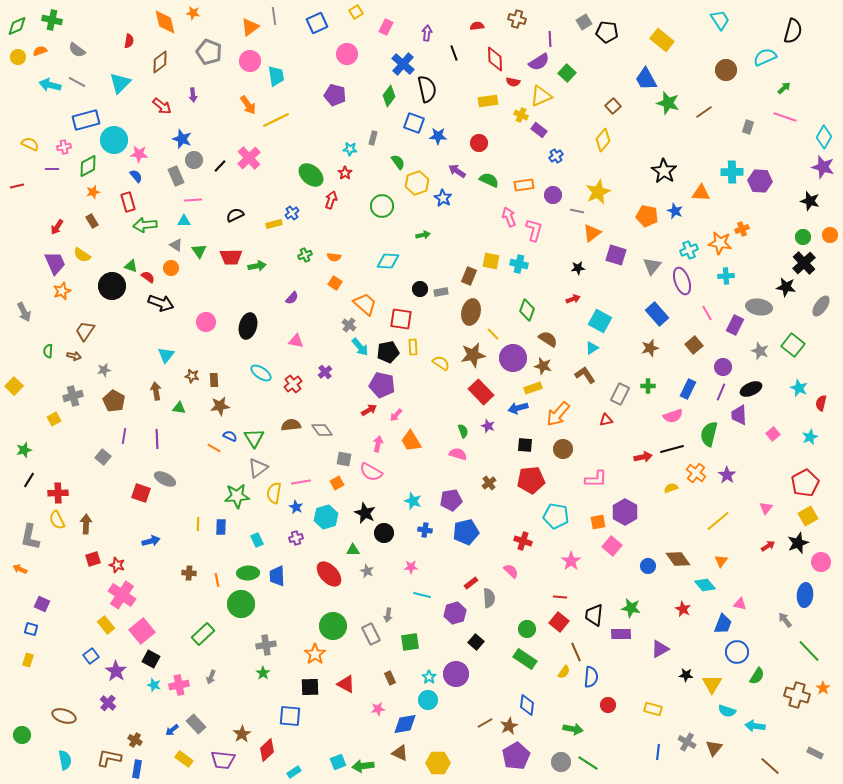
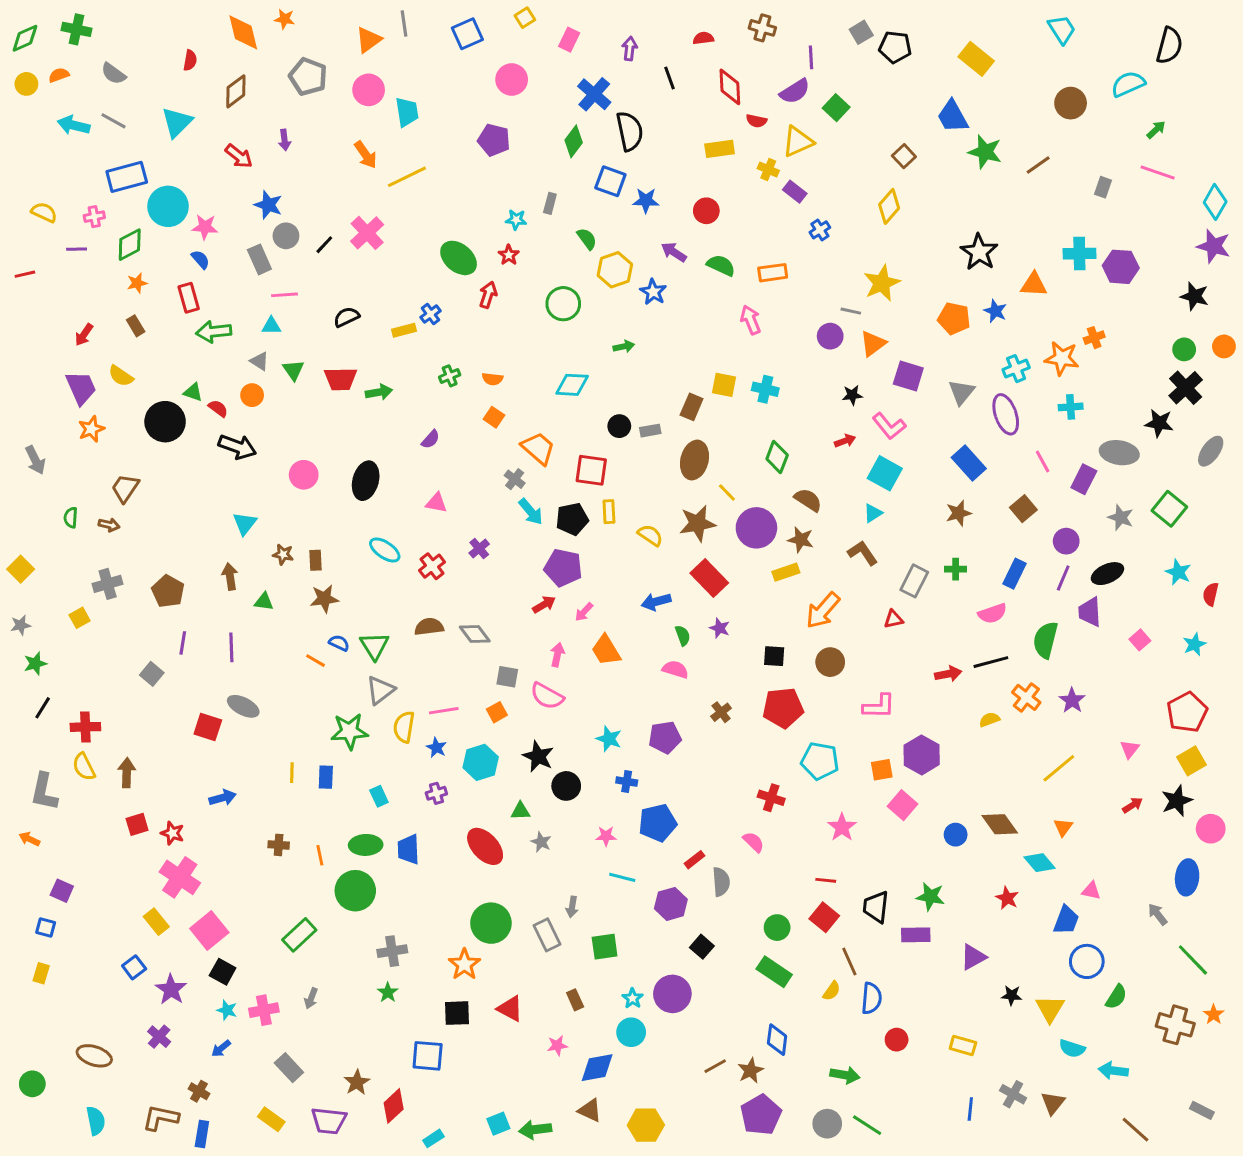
purple circle: (553, 195) -> (830, 336), moved
pink L-shape: (534, 230) -> (889, 426), moved, turned 125
gray star: (104, 370) -> (21, 625), moved
blue arrow: (518, 408) -> (656, 602), moved
blue pentagon: (466, 532) -> (658, 823), moved
blue arrow: (172, 730) -> (221, 1048), moved

